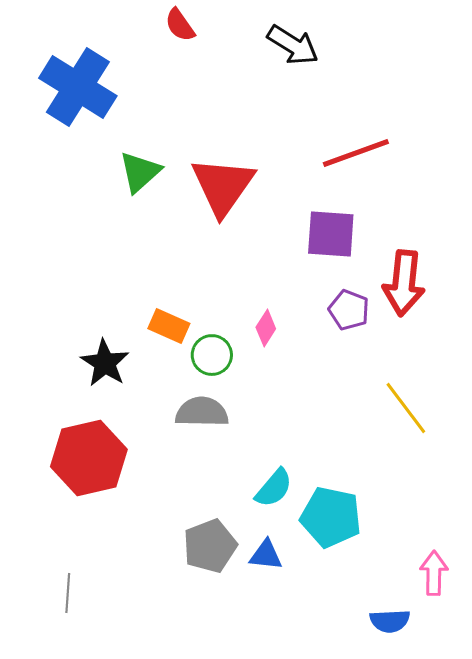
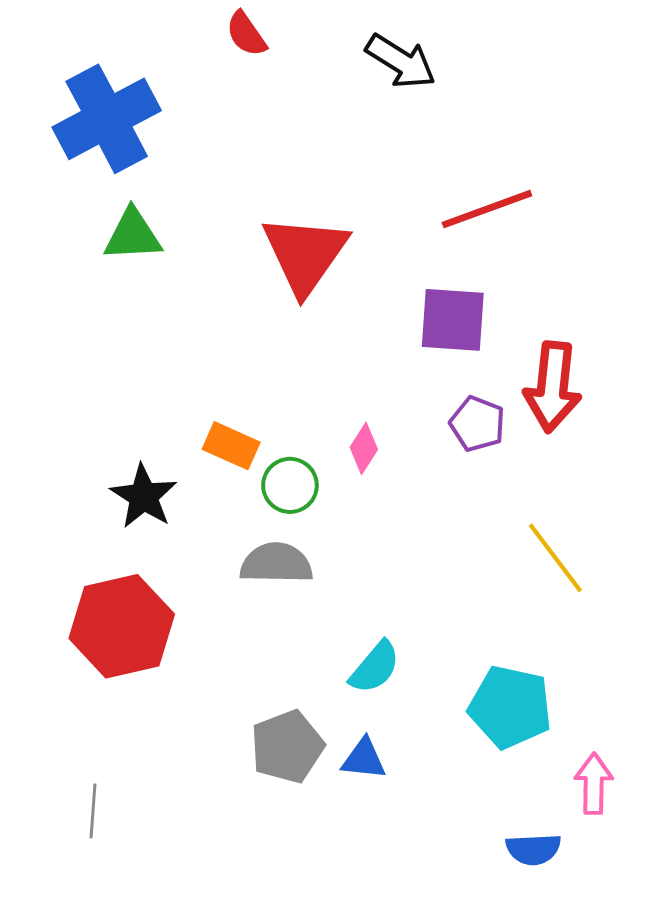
blue cross: (78, 87) -> (107, 119), turned 30
green triangle: (140, 172) -> (133, 235), moved, turned 39
cyan pentagon: (331, 517) -> (510, 707), moved

